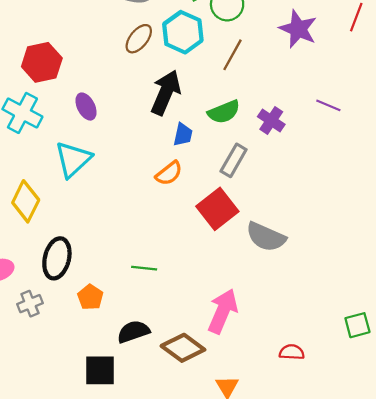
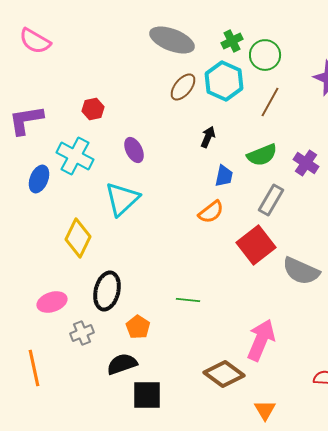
red hexagon: (42, 62) -> (93, 109), size x0.6
black arrow: (166, 93) -> (208, 137), size x0.5
black semicircle: (133, 332) -> (122, 364), moved

